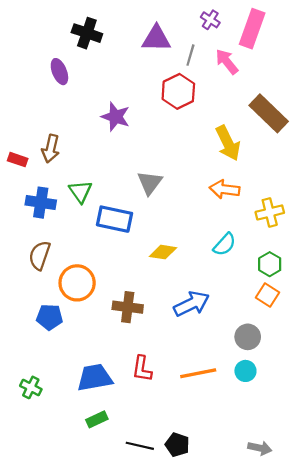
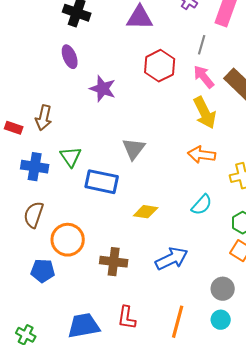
gray line: (190, 55) -> (202, 45), moved
pink arrow: (227, 62) -> (204, 77), moved
purple ellipse: (59, 72) -> (70, 57), moved
orange line: (198, 373) -> (178, 322), turned -64

